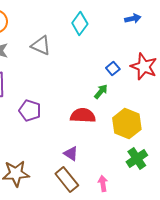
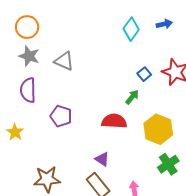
cyan diamond: (80, 24) -> (131, 29), moved
gray triangle: (41, 46) -> (64, 61), moved

